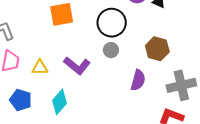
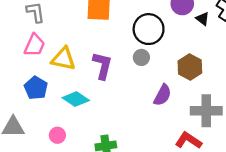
purple L-shape: (77, 66) -> (102, 66), turned -128
yellow triangle: (40, 68) -> (63, 59), size x1.4
cyan diamond: (59, 102) -> (76, 99), turned 70

